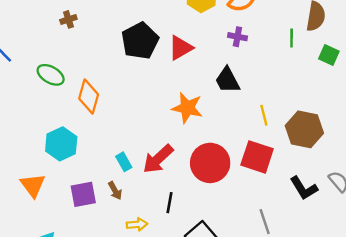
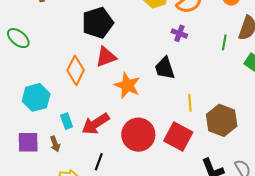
red triangle: (181, 48) -> (106, 57), moved
orange diamond: (89, 97) -> (76, 70), moved
cyan hexagon: (61, 144) -> (36, 97), moved

